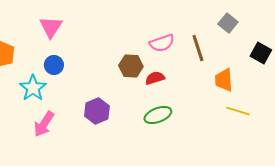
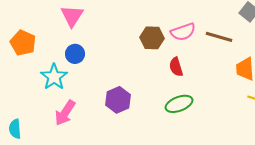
brown line: (198, 48) -> (219, 37), turned -56
brown hexagon: (131, 66) -> (152, 38), moved
red semicircle: (155, 78) -> (176, 67), turned -90

